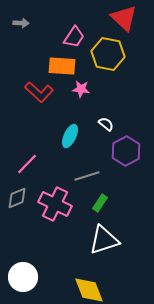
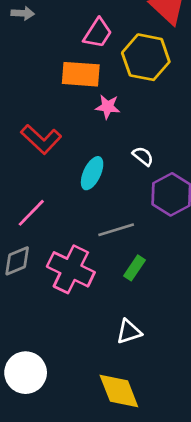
red L-shape: (39, 92) -> (41, 139), moved
white triangle: (104, 240) -> (129, 332), moved, size x0.6

